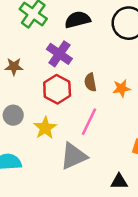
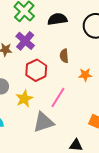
purple cross: (59, 54) -> (25, 41), moved
brown semicircle: (90, 82) -> (64, 56), moved

